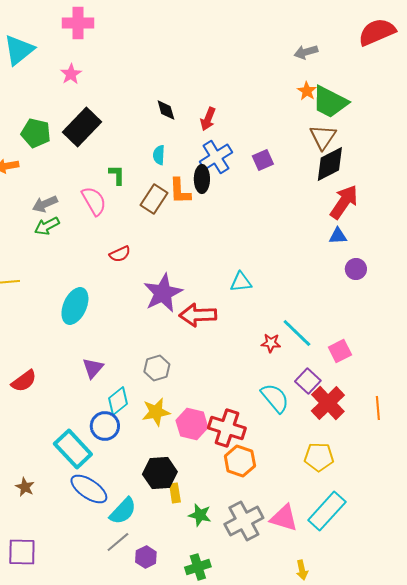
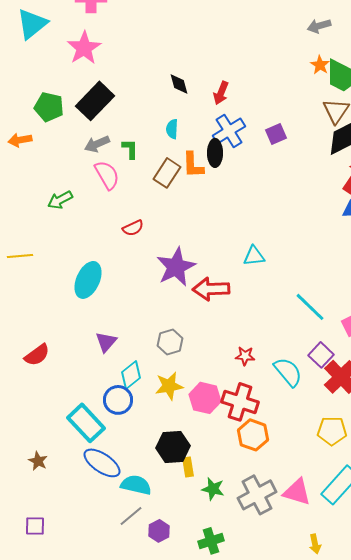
pink star: (71, 74) -> (84, 48), size x1.6
gray arrow: (45, 204) -> (97, 144), moved
red star: (271, 343) -> (245, 356), moved
cyan semicircle: (123, 511) -> (136, 485), turned -120
purple square: (22, 552) -> (35, 526), size x0.7

